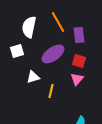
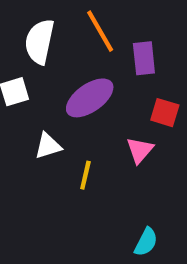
red square: (79, 61) -> (165, 113), moved

